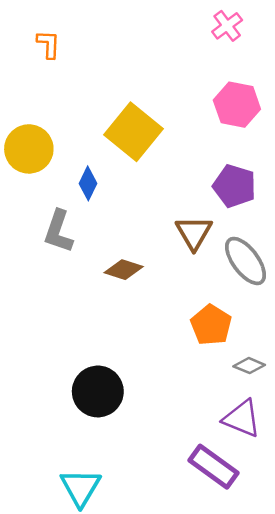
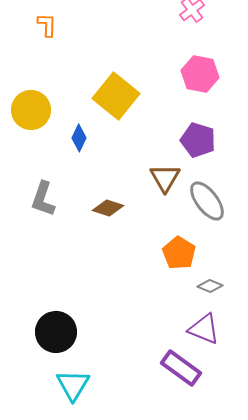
gray L-shape: (58, 231) -> (43, 199), moved
black circle: (98, 391) -> (56, 332), moved

